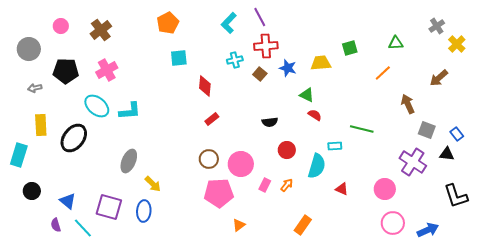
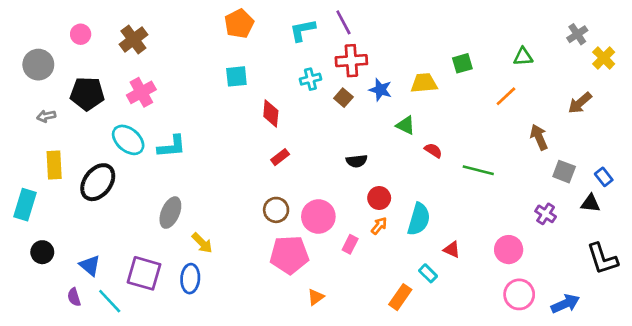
orange pentagon: (168, 23) -> (239, 24), moved
cyan L-shape: (229, 23) -> (303, 30), turned 35
red semicircle: (315, 115) -> (433, 150), moved
cyan rectangle: (335, 146) -> (428, 273), moved, turned 48
purple cross: (413, 162) -> (546, 214), size x0.6
orange arrow: (287, 185) -> (379, 226), moved

